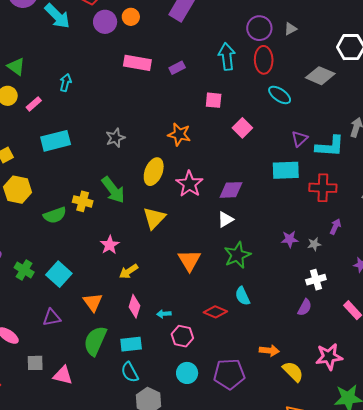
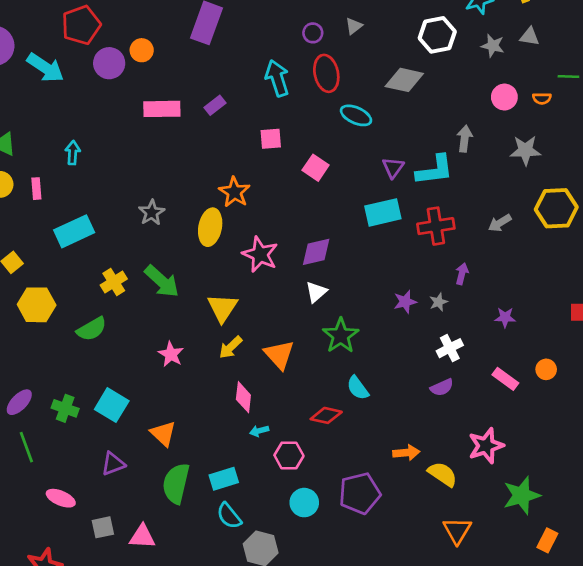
purple circle: (259, 28) -> (313, 33), size x0.6
pink rectangle: (34, 104) -> (36, 189), turned -42
orange star: (179, 134) -> (234, 192), turned 30
yellow ellipse: (154, 172) -> (210, 227), moved
yellow cross: (83, 201) -> (114, 282), moved, turned -36
yellow arrow: (129, 271) -> (231, 347), moved
pink diamond: (135, 306) -> (243, 397), moved
purple semicircle: (305, 307) -> (442, 387), turned 48

